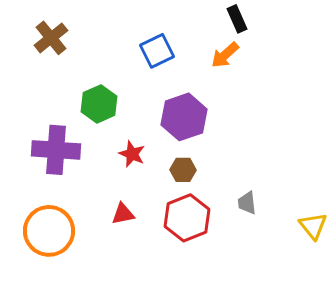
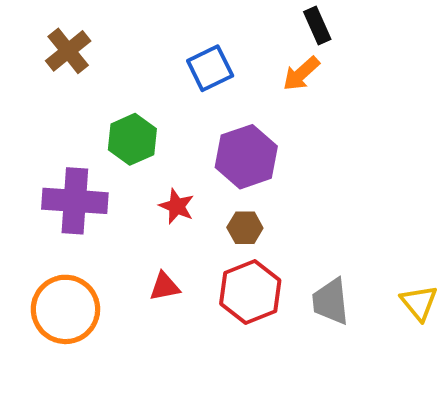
gray trapezoid: (247, 203) -> (331, 301), moved, size x1.5

